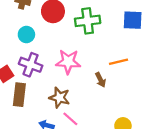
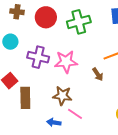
cyan circle: (26, 35) -> (10, 42), moved
purple cross: (31, 65) -> (38, 57), moved

